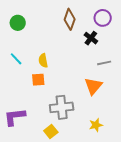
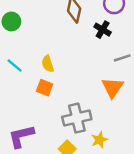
orange square: (38, 80) -> (45, 88), turned 32
yellow star: (96, 125) -> (99, 140), moved

